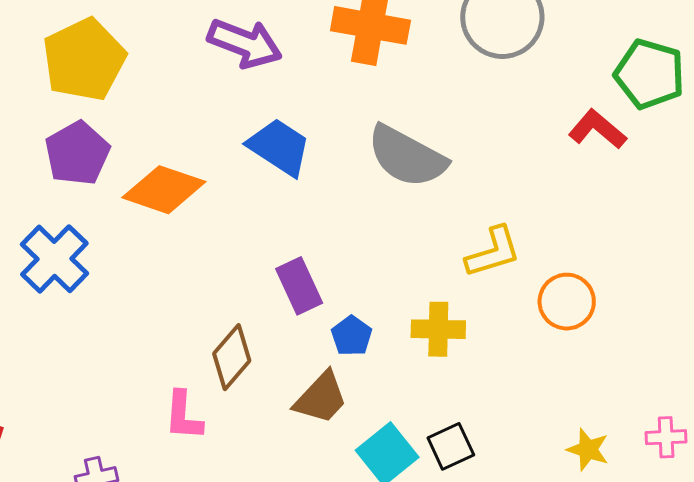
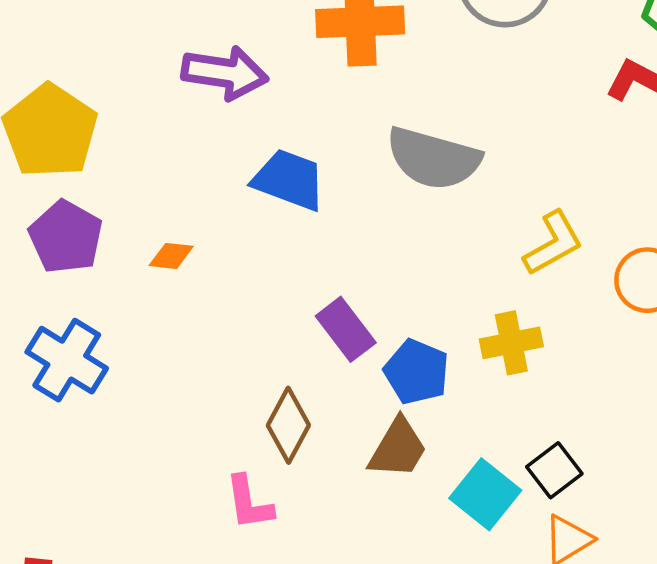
orange diamond: (164, 190) -> (171, 256), size x0.5
blue pentagon: (352, 336) -> (417, 372), size x1.4

